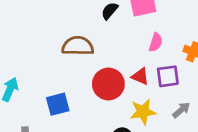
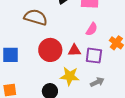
red triangle: (140, 76) -> (74, 50), turned -40

